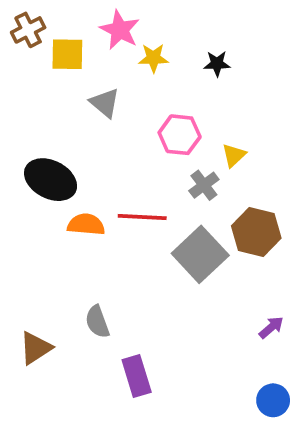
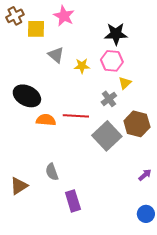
yellow star: (153, 58) -> (82, 66), moved
black star: (217, 64) -> (116, 34), size x1.6
pink hexagon: (180, 135) -> (112, 61), moved

